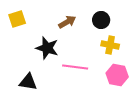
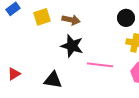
brown arrow: (67, 22) -> (71, 20), moved, turned 42

